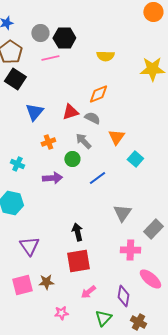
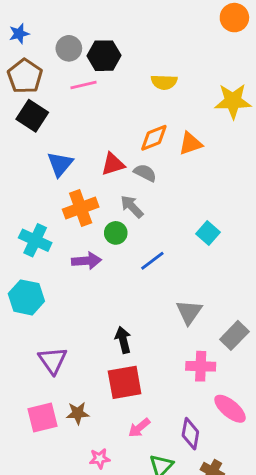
orange triangle: (116, 137) -> (190, 144), moved, turned 36
orange cross: (48, 142) -> (81, 208), size x1.6
cyan cross: (17, 164) -> (35, 240), size x1.5

